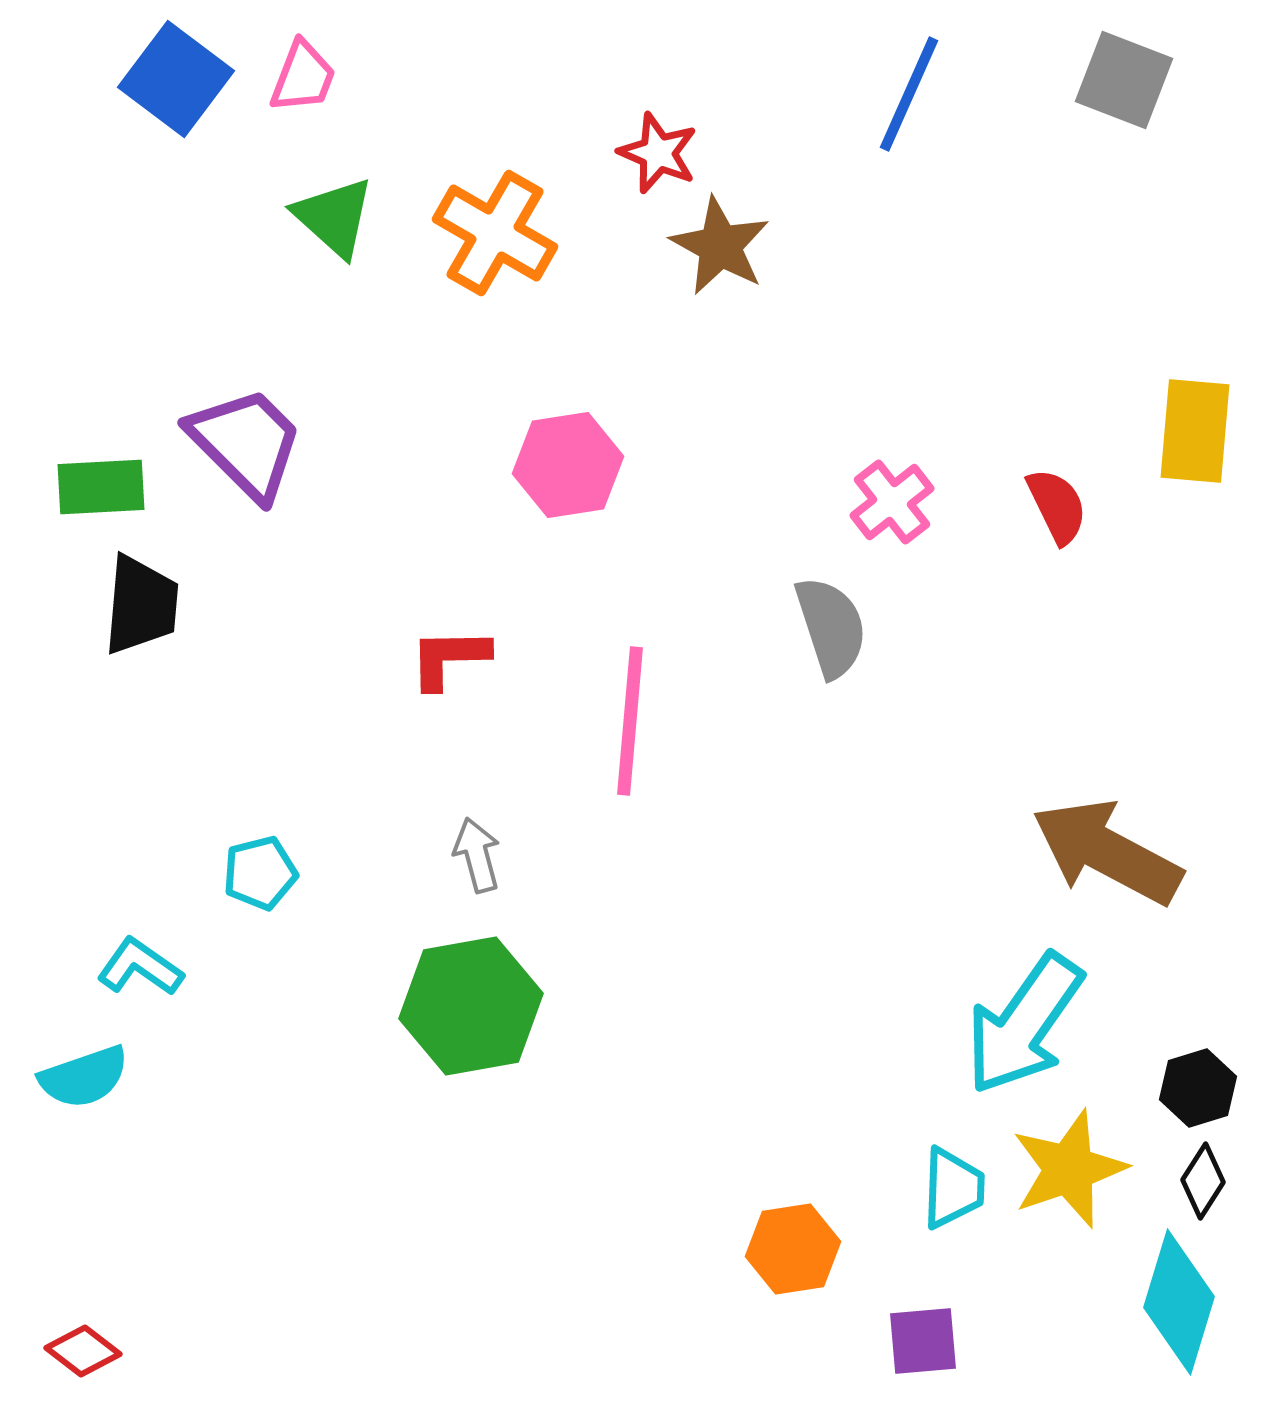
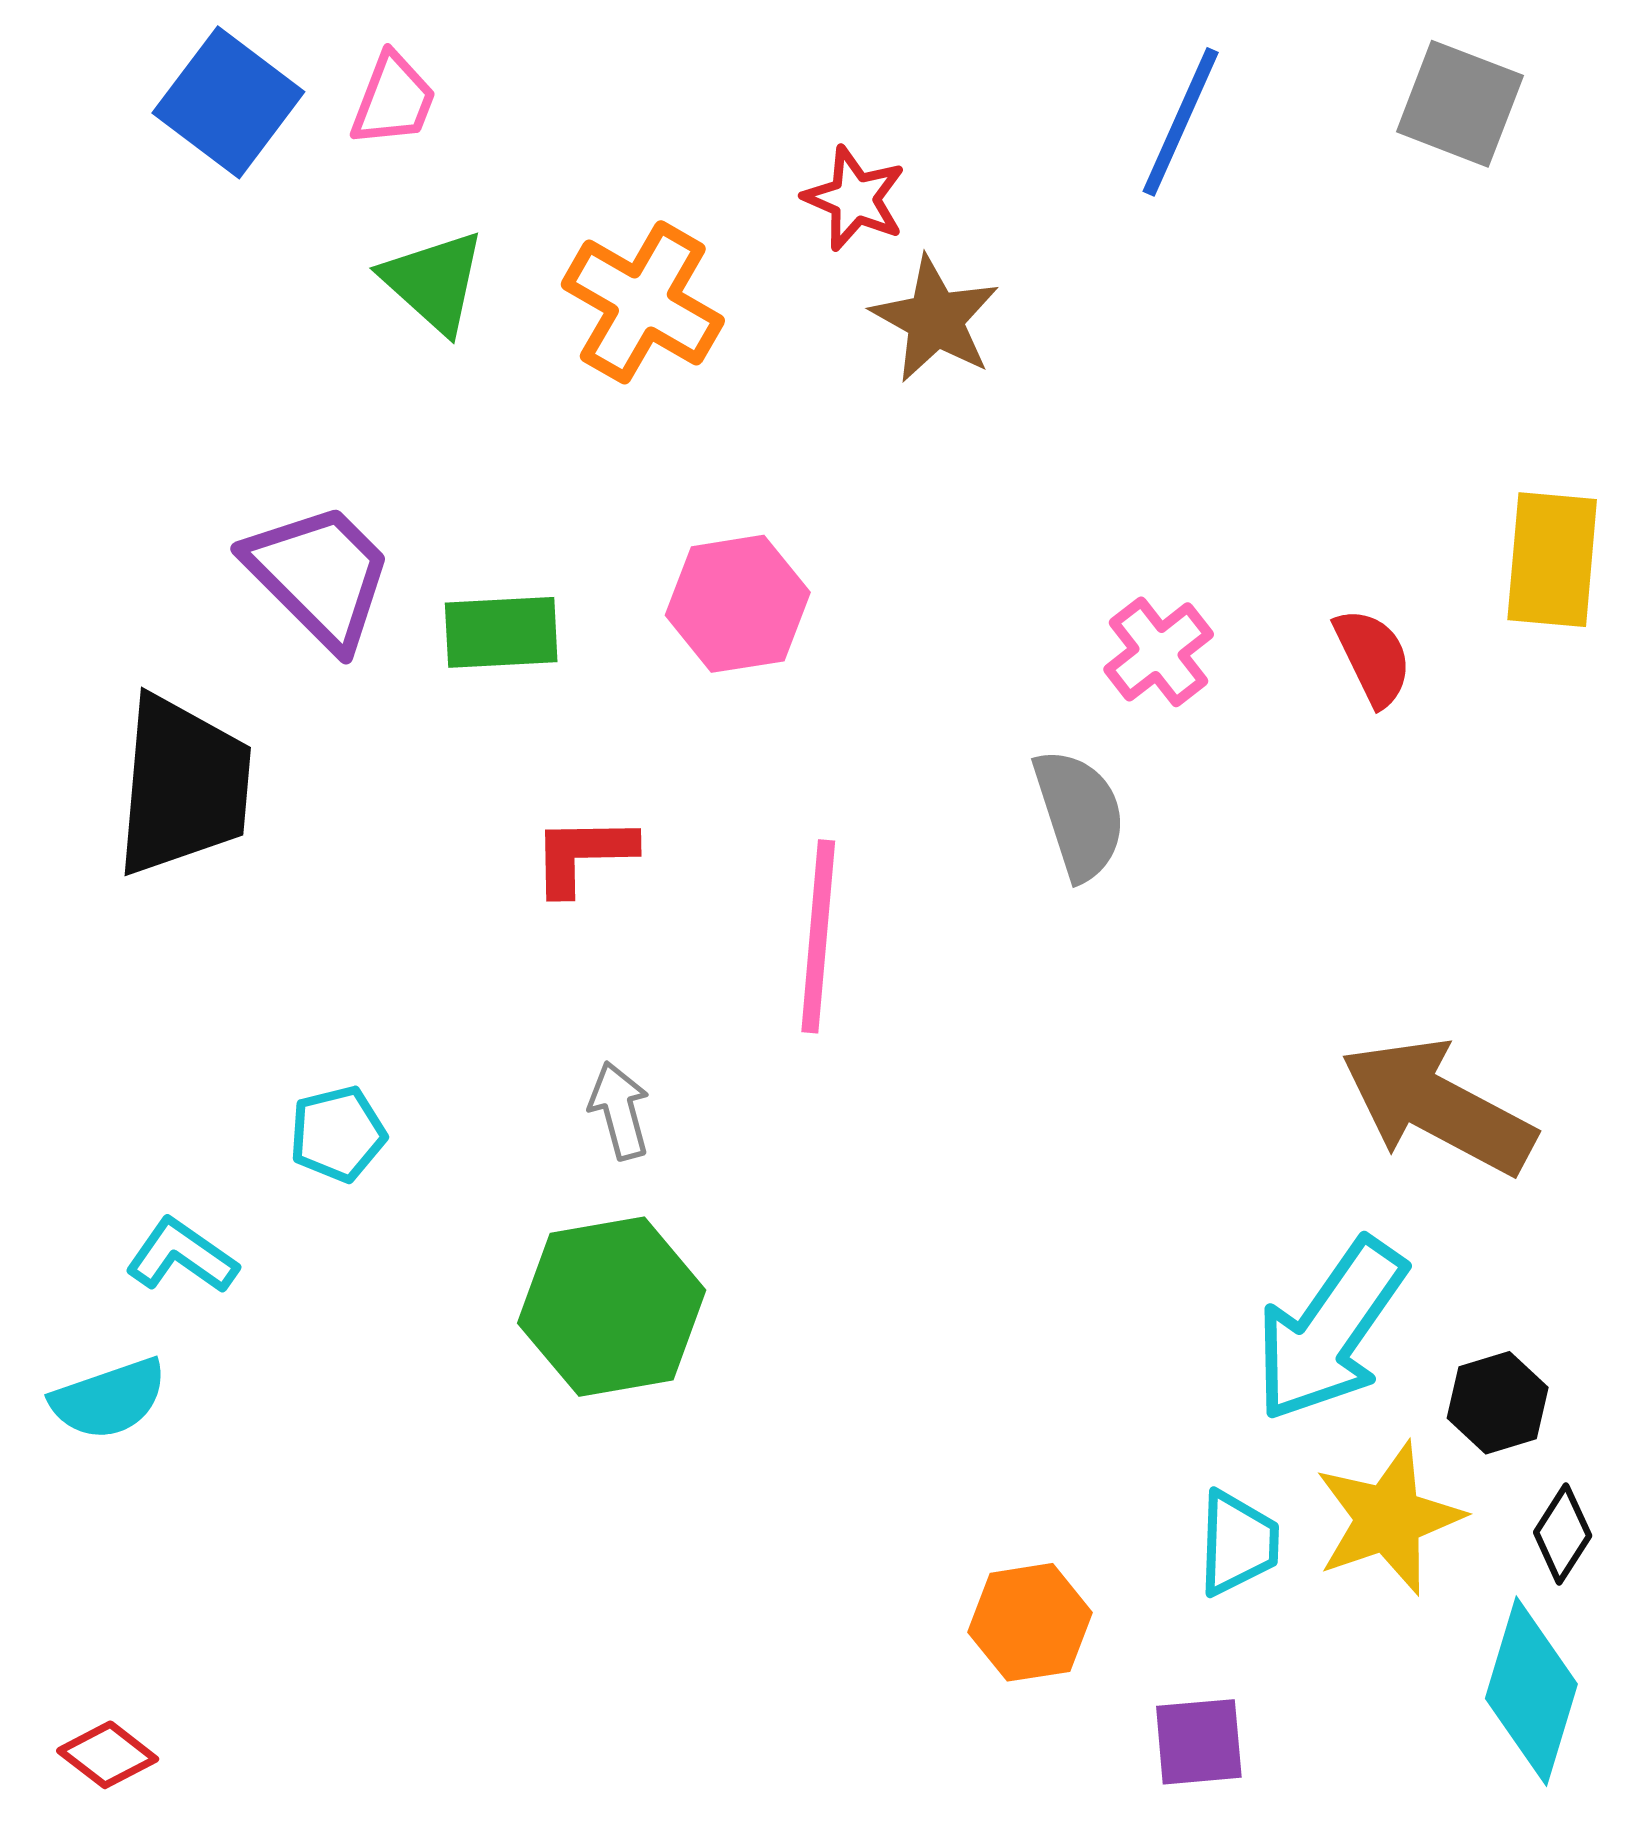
green rectangle: (101, 487) -> (501, 632), moved
black trapezoid: (141, 605) -> (183, 786), size x1.4
black hexagon: (1198, 1088) -> (1498, 1403), moved

